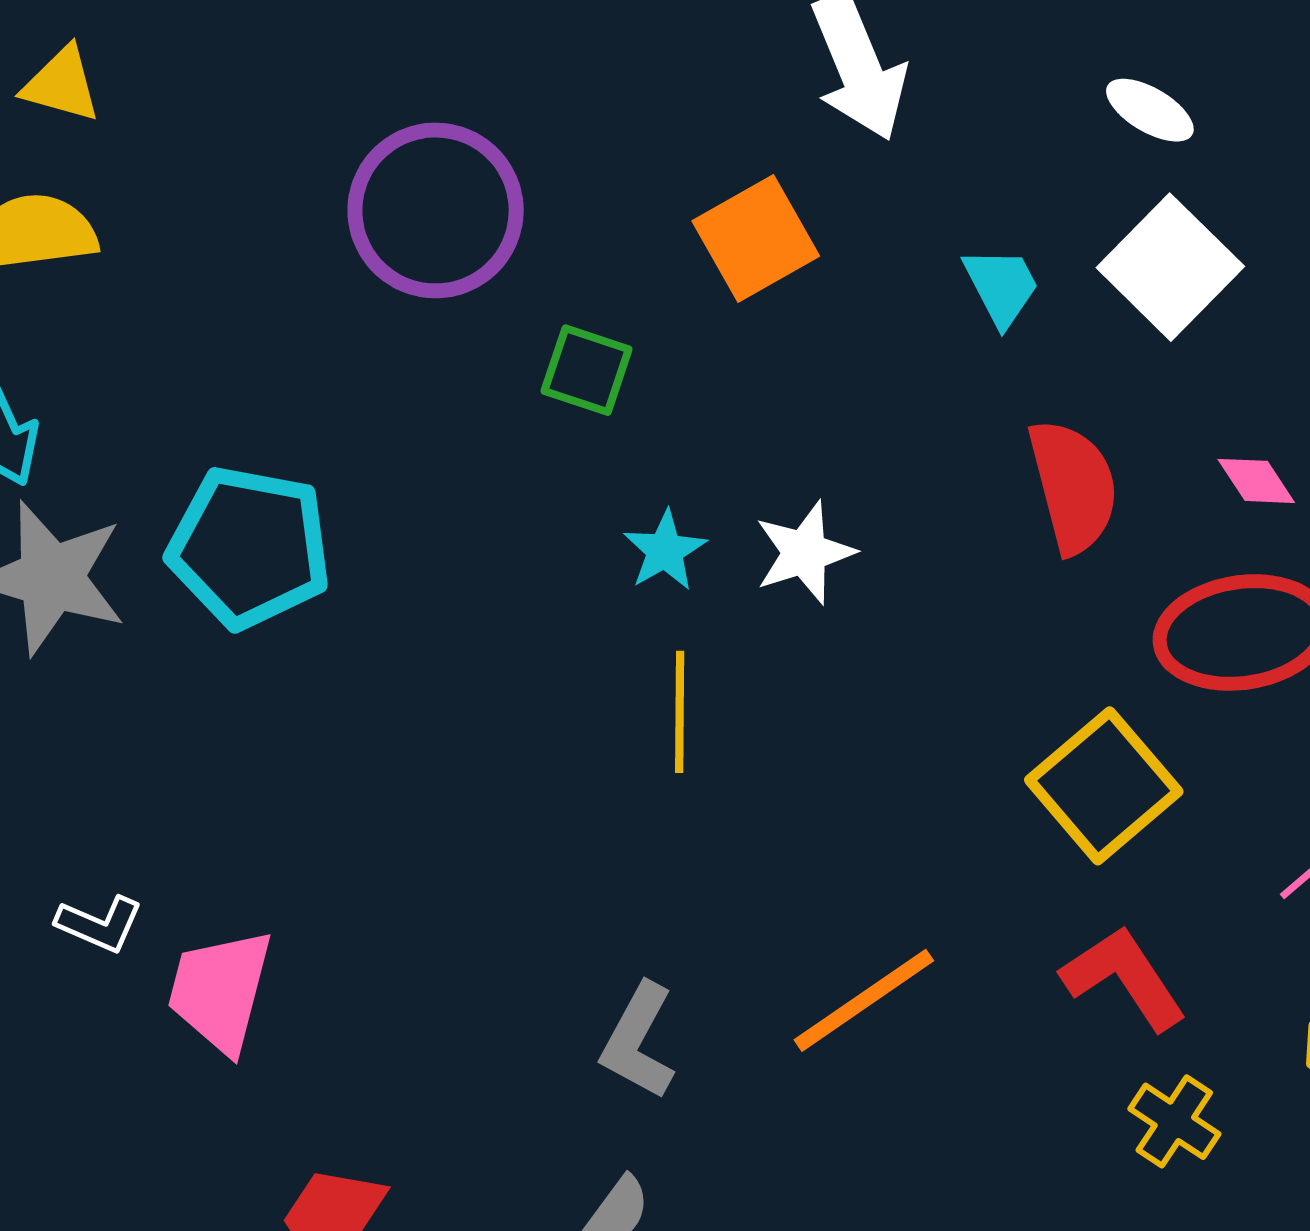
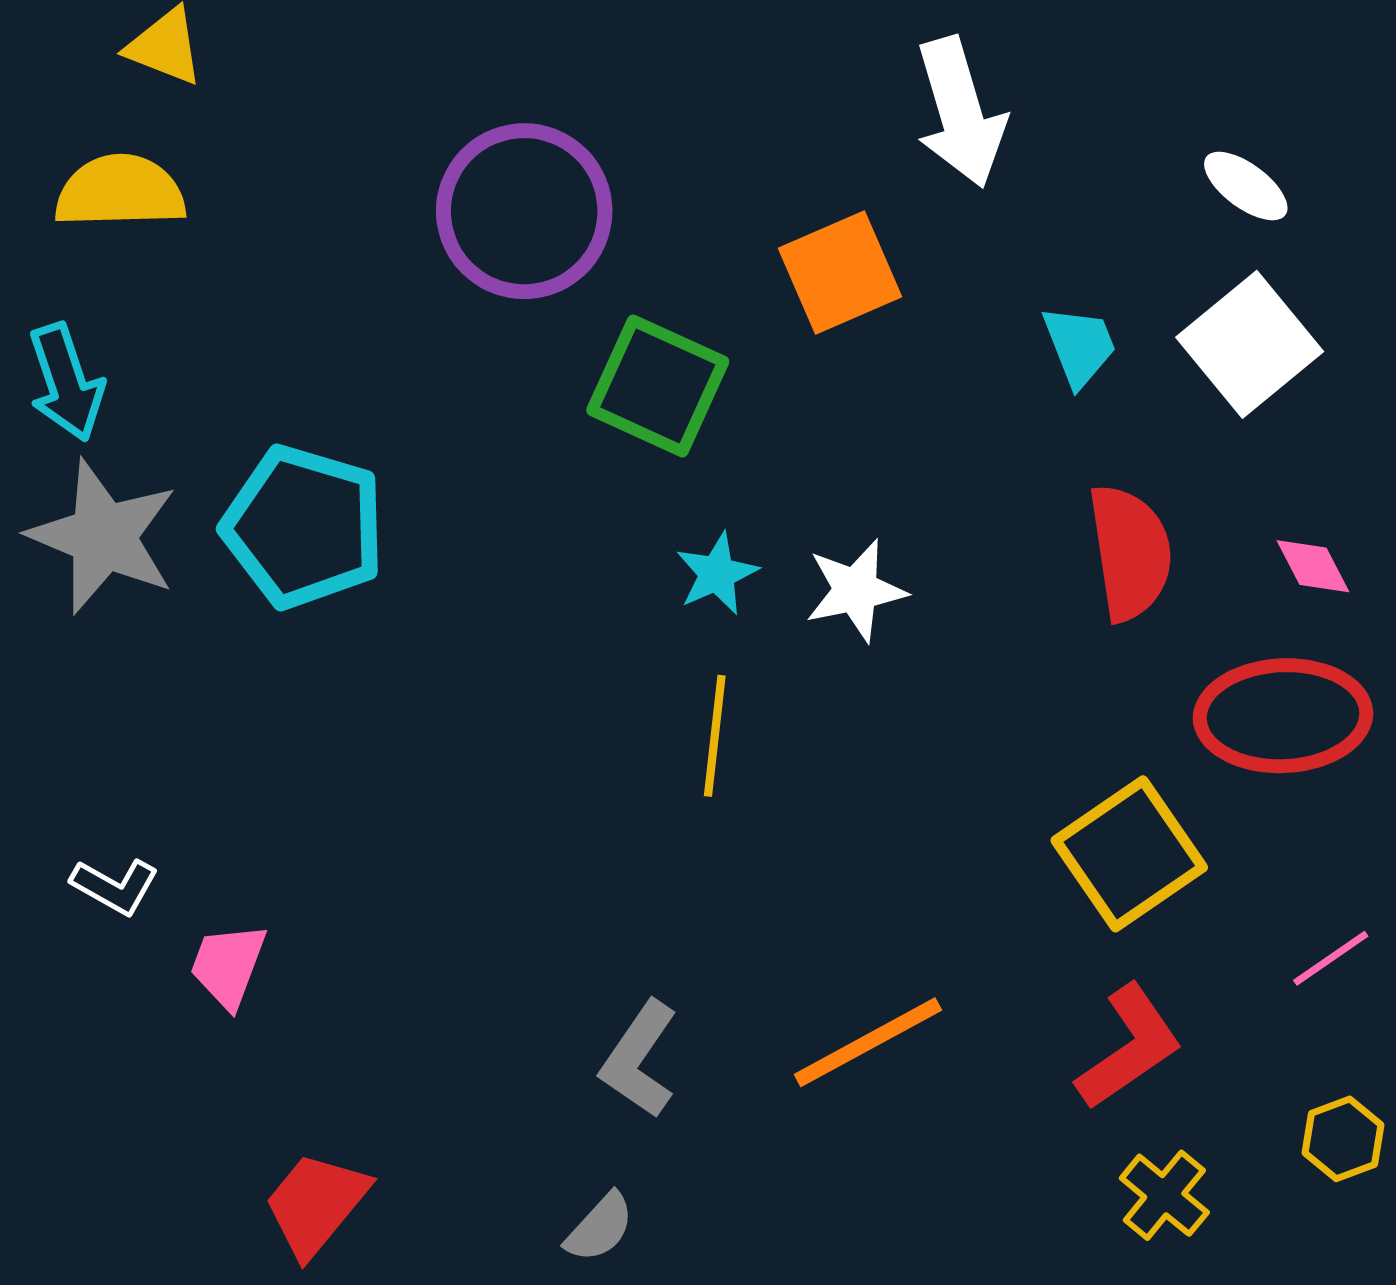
green square: (587, 370) -> (658, 386), size x1.5
red L-shape: (1124, 978) -> (1129, 1047), turned 83
pink trapezoid: (220, 991) -> (228, 965), size x0.7

